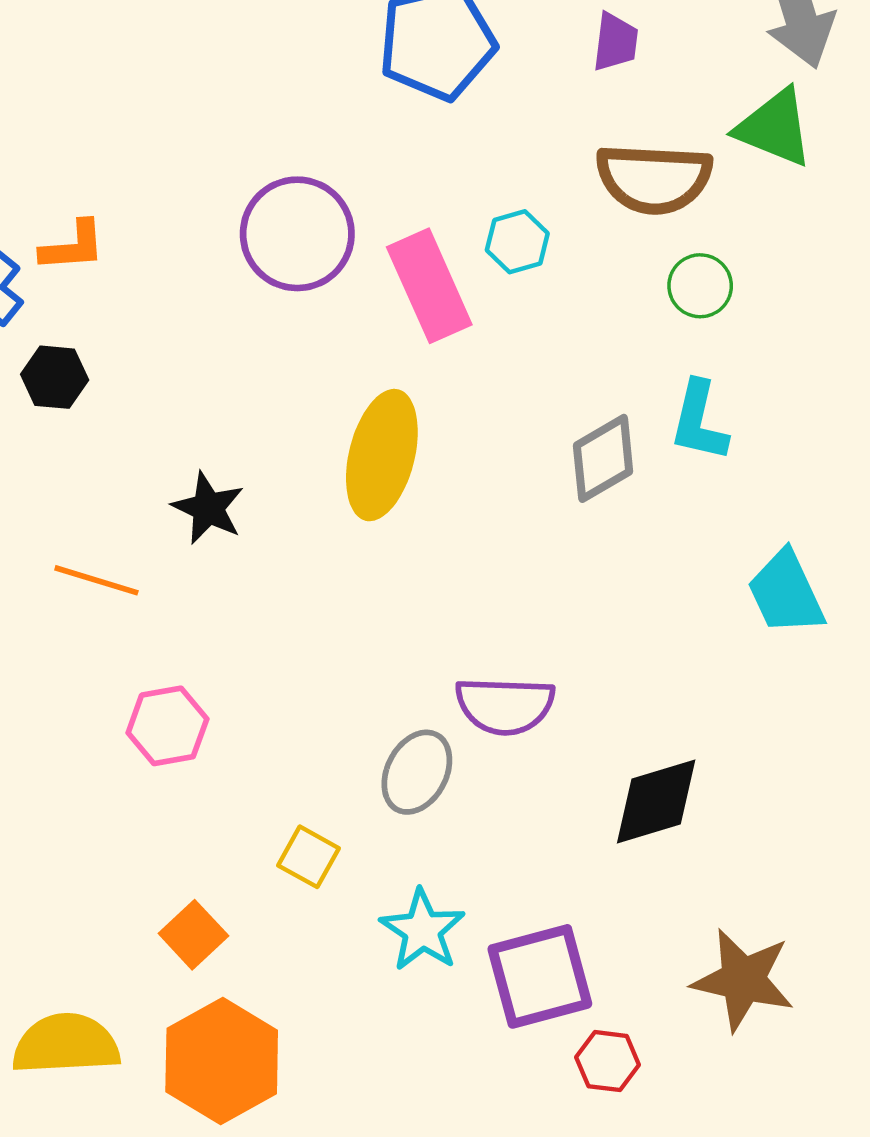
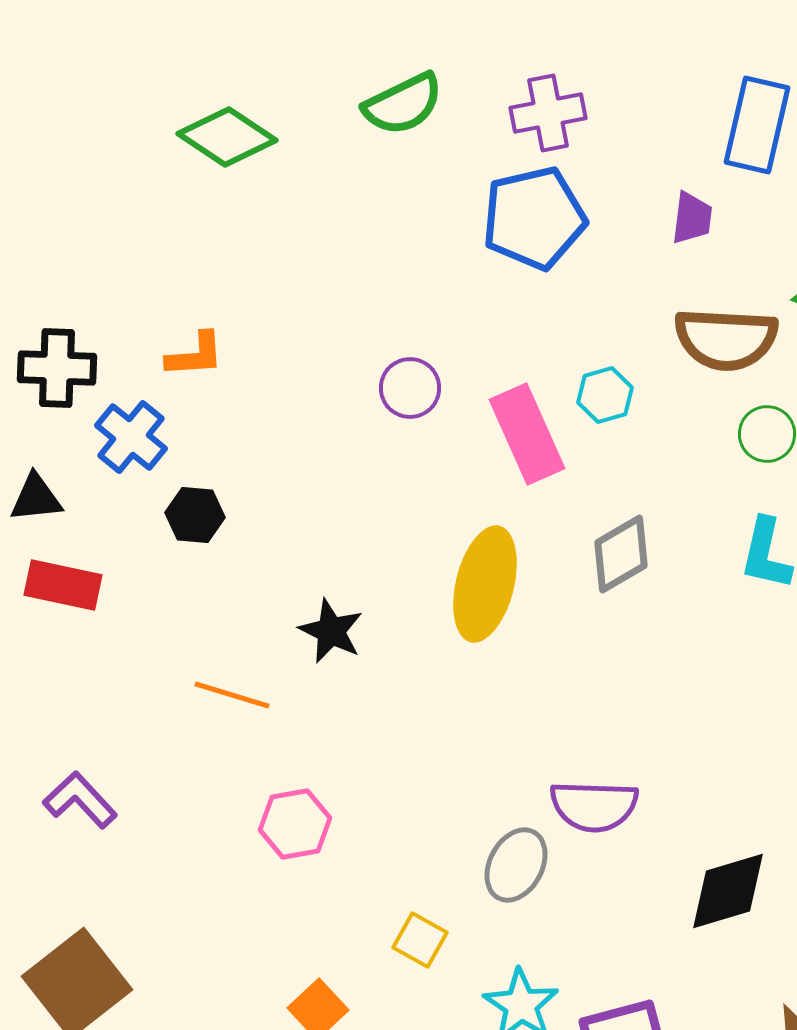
purple circle: (297, 234) -> (410, 388), size x0.6
orange L-shape: (73, 246) -> (195, 355), moved
gray diamond: (603, 458) -> (621, 554), moved

